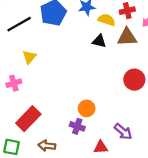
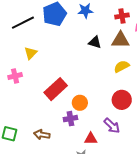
yellow semicircle: (107, 20) -> (122, 66), moved, turned -49
red circle: (134, 80) -> (122, 100), moved
red rectangle: (28, 119) -> (56, 89), moved
purple cross: (77, 126) -> (70, 119), turned -32

